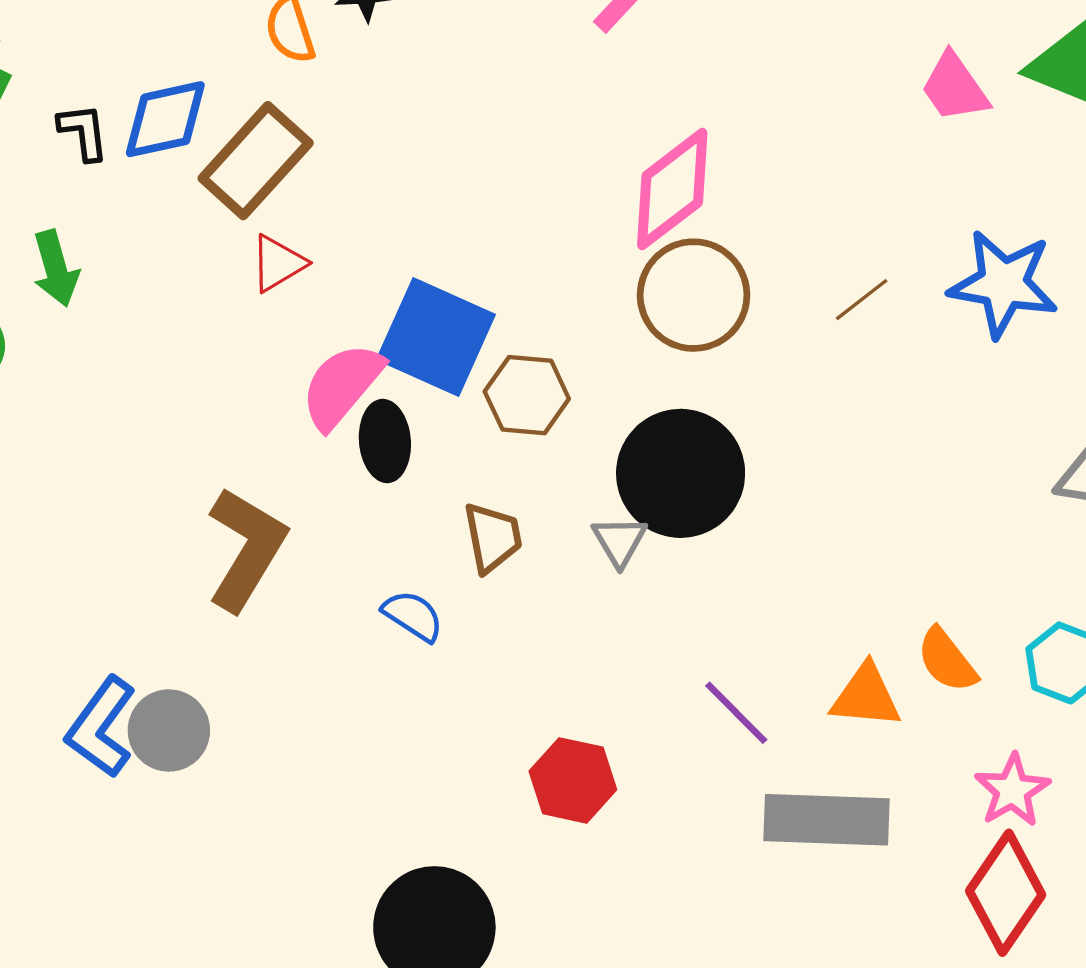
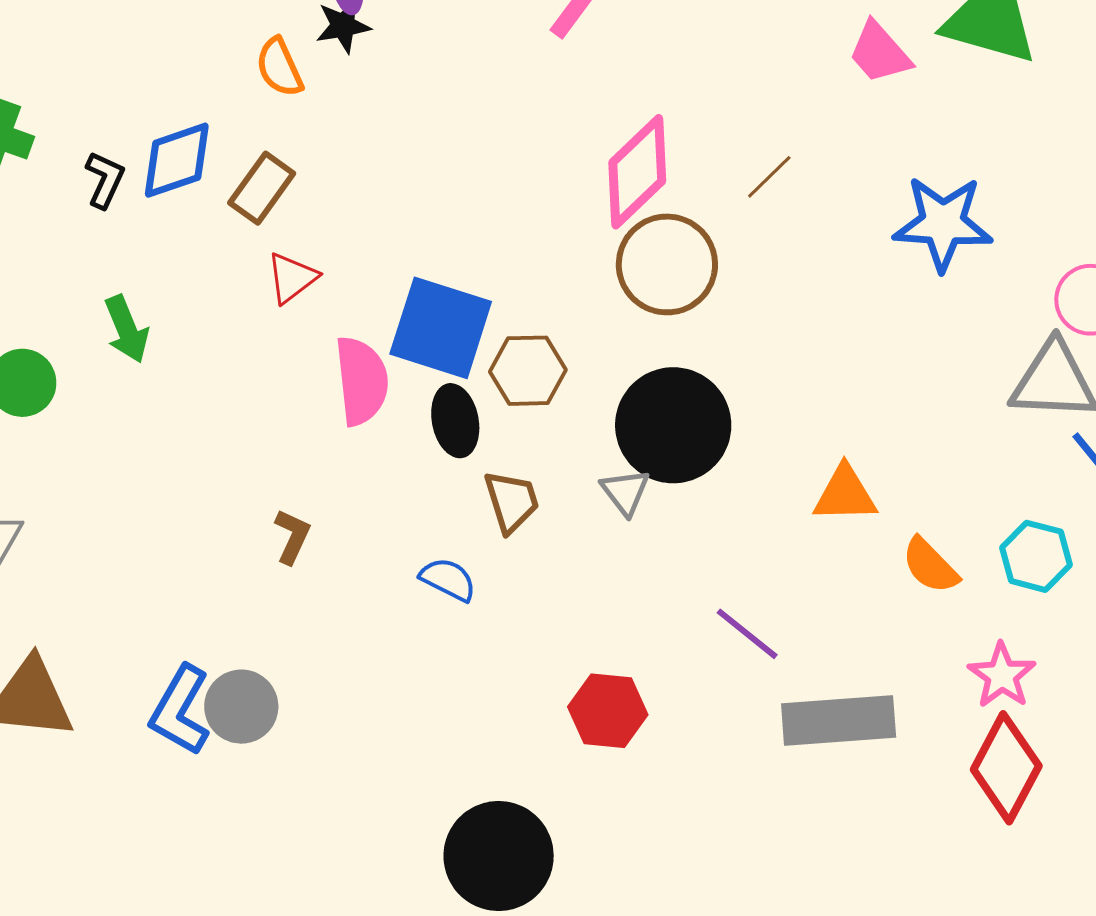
black L-shape: (83, 132) -> (105, 180), turned 38
brown rectangle: (256, 161) -> (262, 188), size x0.7
green arrow: (56, 268) -> (127, 329), moved
brown line: (862, 300) -> (769, 177), moved
pink semicircle: (342, 386) -> (362, 381), turned 140
black ellipse: (385, 441) -> (455, 421), moved
brown L-shape: (246, 549) -> (292, 536), size x0.5
orange triangle: (866, 696) -> (845, 494), moved

